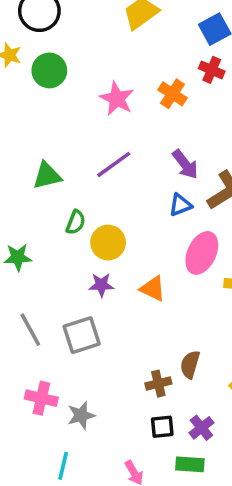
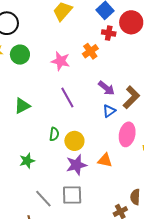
orange cross: (172, 94) -> (90, 51), turned 35
purple line: (114, 164) -> (67, 97), turned -70
green triangle: (47, 176) -> (22, 106), moved
purple star: (101, 285) -> (76, 165), size x1.5
gray square: (82, 335) -> (72, 195), turned 30

